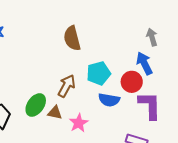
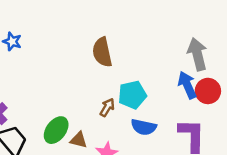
gray arrow: (152, 37) -> (197, 54), size x1.5
red circle: (132, 82) -> (208, 91), moved
brown arrow: (67, 86) -> (107, 107), moved, size x0.7

